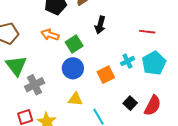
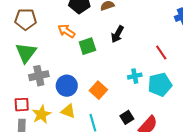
red line: (147, 32) -> (161, 52), turned 35
blue circle: (73, 68) -> (67, 86), moved
orange square: (106, 75) -> (98, 90), moved, turned -36
yellow triangle: (75, 99) -> (68, 111), moved

